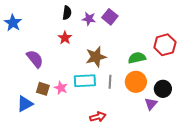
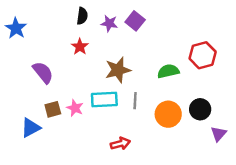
orange circle: (136, 82) -> (168, 114), moved
brown square: (43, 89) -> (53, 109), turned -32
purple triangle: (151, 104) -> (219, 134), moved

